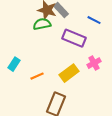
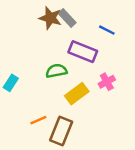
green semicircle: (42, 24) -> (56, 71), moved
orange line: (37, 76) -> (38, 120), moved

